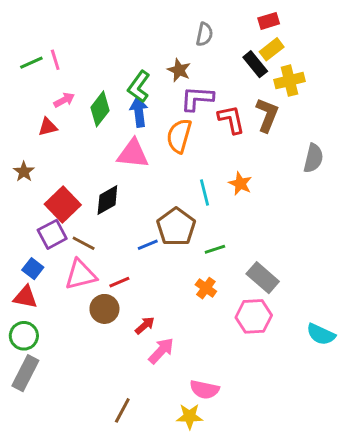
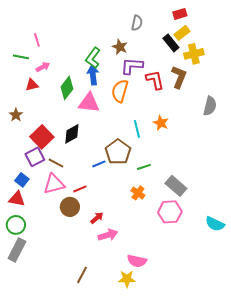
green line: (31, 63) -> (21, 57), moved, turned 35
green diamond: (100, 109) -> (67, 88), moved
pink arrow: (161, 351) -> (108, 235), turned 30

